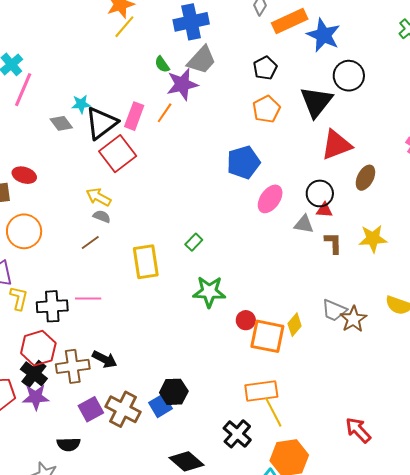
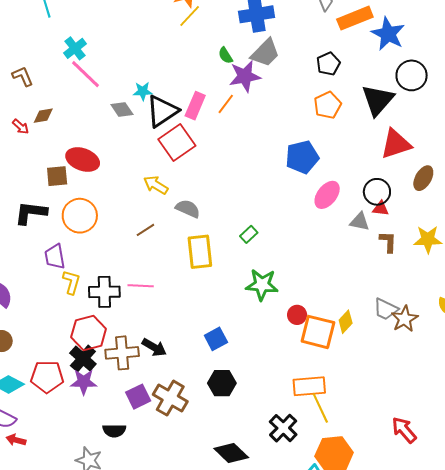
pink line: (23, 90) -> (86, 74), turned -72
red ellipse: (24, 175) -> (83, 160), size x1.4
gray semicircle: (102, 216) -> (188, 209), moved, size x1.4
blue square: (161, 406) -> (216, 339), moved

